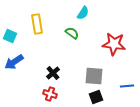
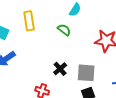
black cross: (53, 73) -> (60, 69), moved

